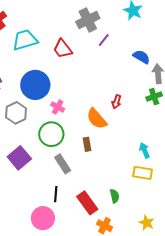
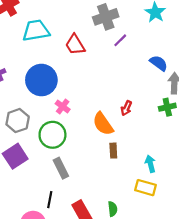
gray hexagon: (16, 113) -> (18, 121), moved
brown rectangle: (87, 144) -> (113, 151), moved

